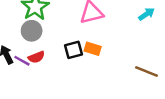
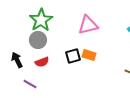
purple line: (22, 61) -> (30, 84), moved

